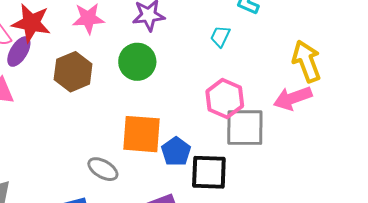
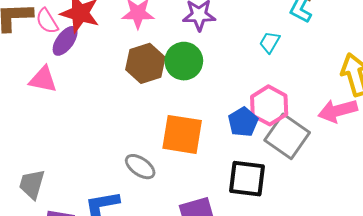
brown hexagon: (73, 72) -> (145, 63), moved
gray square: (245, 128) -> (287, 136), turned 30
blue pentagon: (176, 152) -> (243, 122), moved

